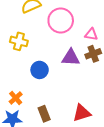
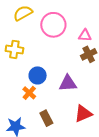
purple triangle: (71, 58) -> (68, 83), moved
orange cross: (16, 98) -> (29, 93), moved

